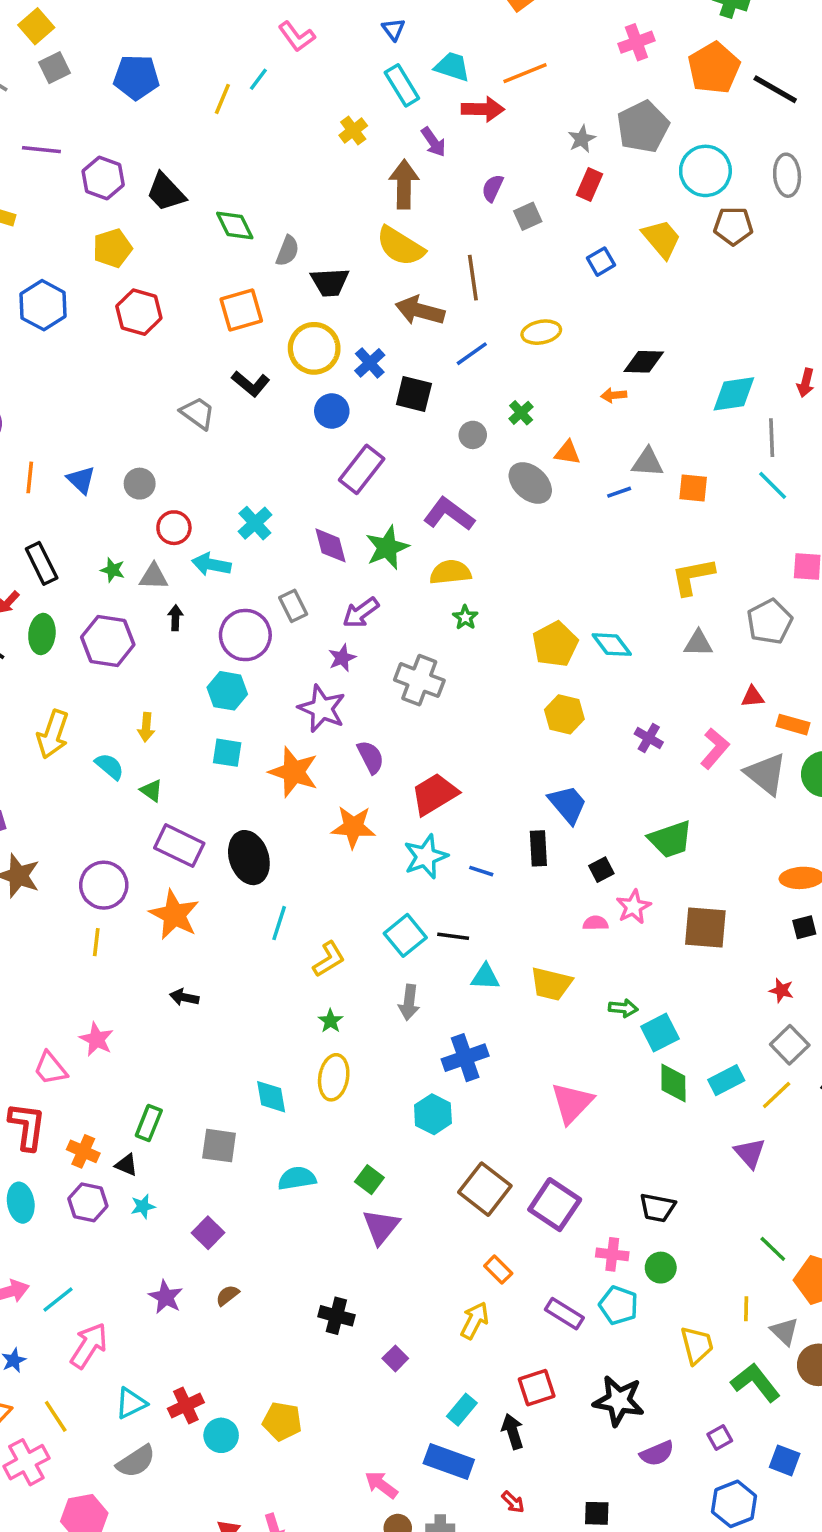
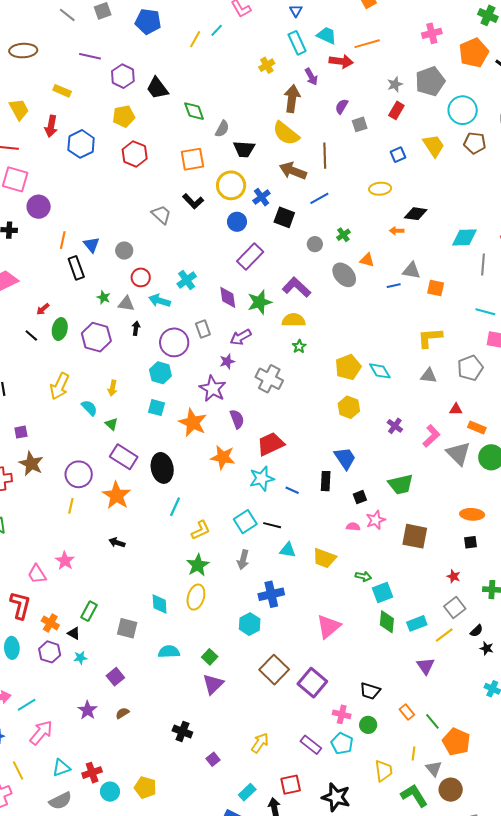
yellow ellipse: (541, 332) -> (380, 189), moved
cyan line: (773, 485) -> (485, 312), moved, turned -36
black rectangle: (42, 563) -> (76, 268), moved
green star: (331, 1021) -> (198, 565), size x1.6
orange rectangle: (498, 1270) -> (407, 712), moved

